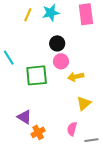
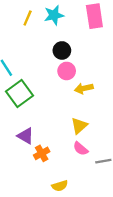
green square: (37, 75) -> (19, 94), moved, turned -30
yellow triangle: (84, 103) -> (79, 126), moved
pink semicircle: (72, 129) -> (81, 149), turned -64

